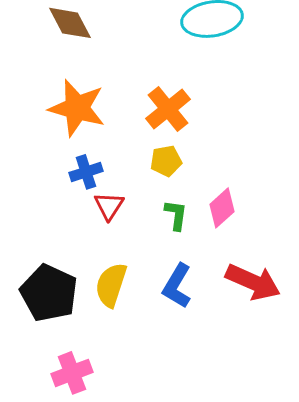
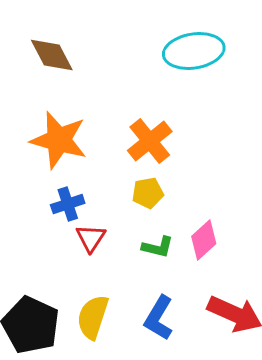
green L-shape: (176, 215) -> (158, 247), turned 96

